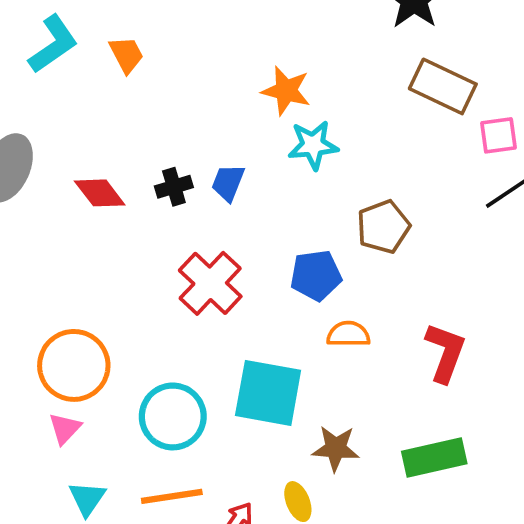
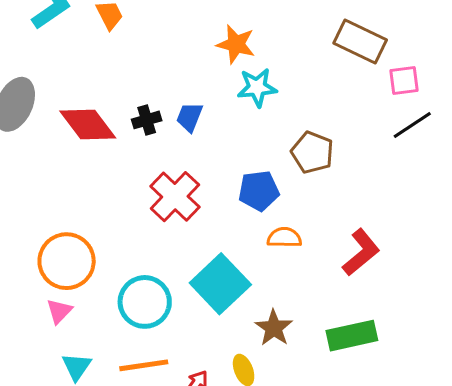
red diamond: (100, 193) -> (88, 125), size x1.4
brown pentagon: (383, 227) -> (312, 153), turned -30
red L-shape: (445, 352) -> (361, 252), turned 30
cyan square: (268, 393) -> (220, 284), turned 36
brown star: (336, 448) -> (274, 328), turned 30

